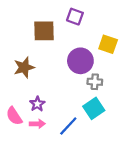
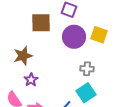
purple circle: (80, 61) -> (74, 37), moved
purple star: (37, 104) -> (31, 80), moved

